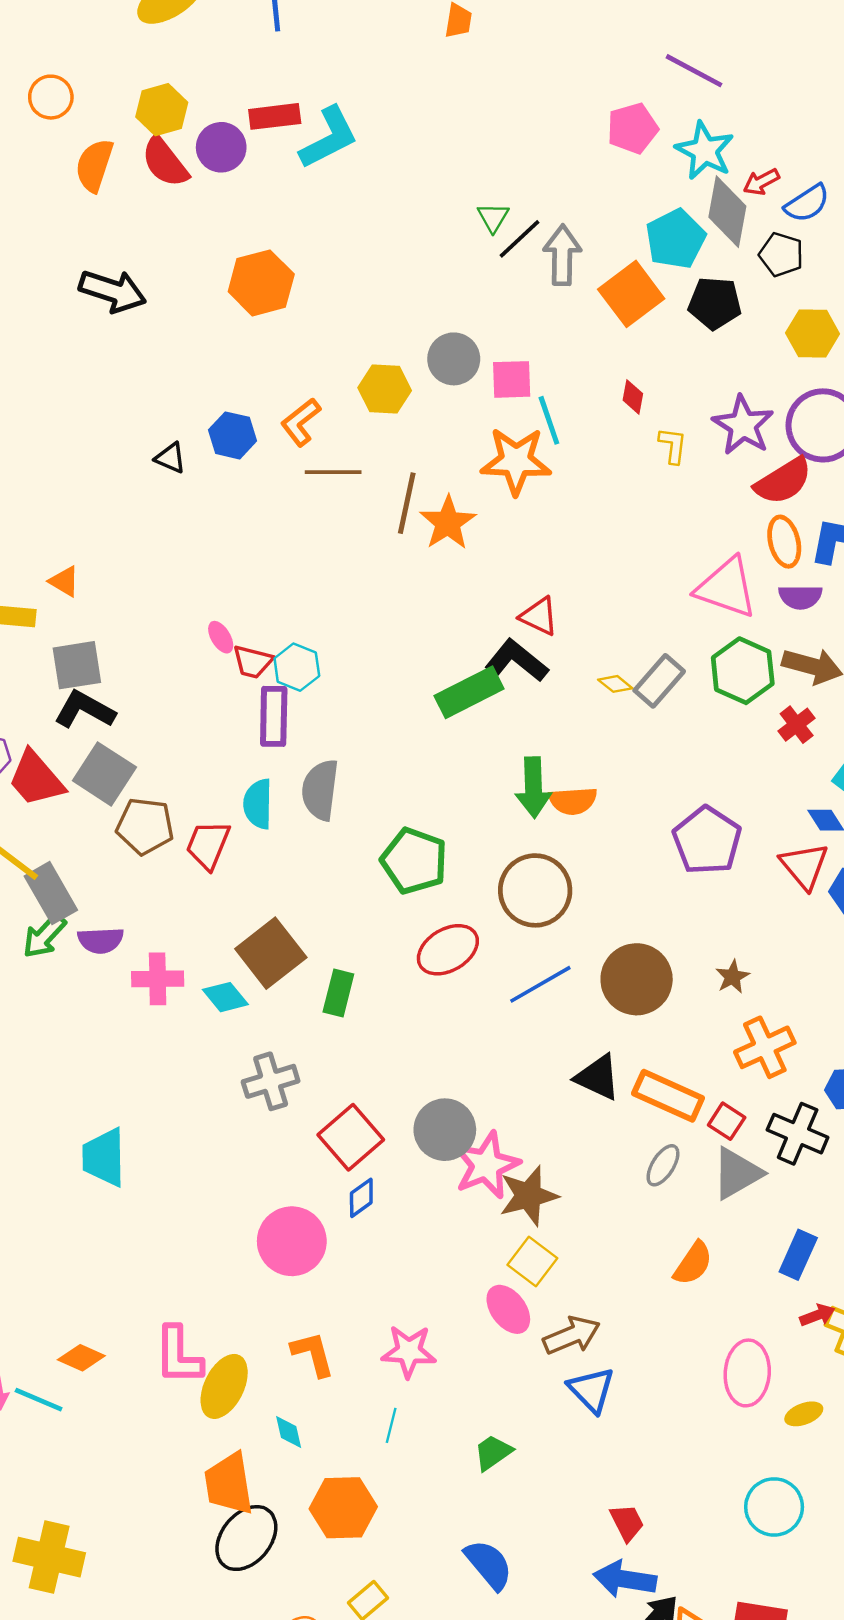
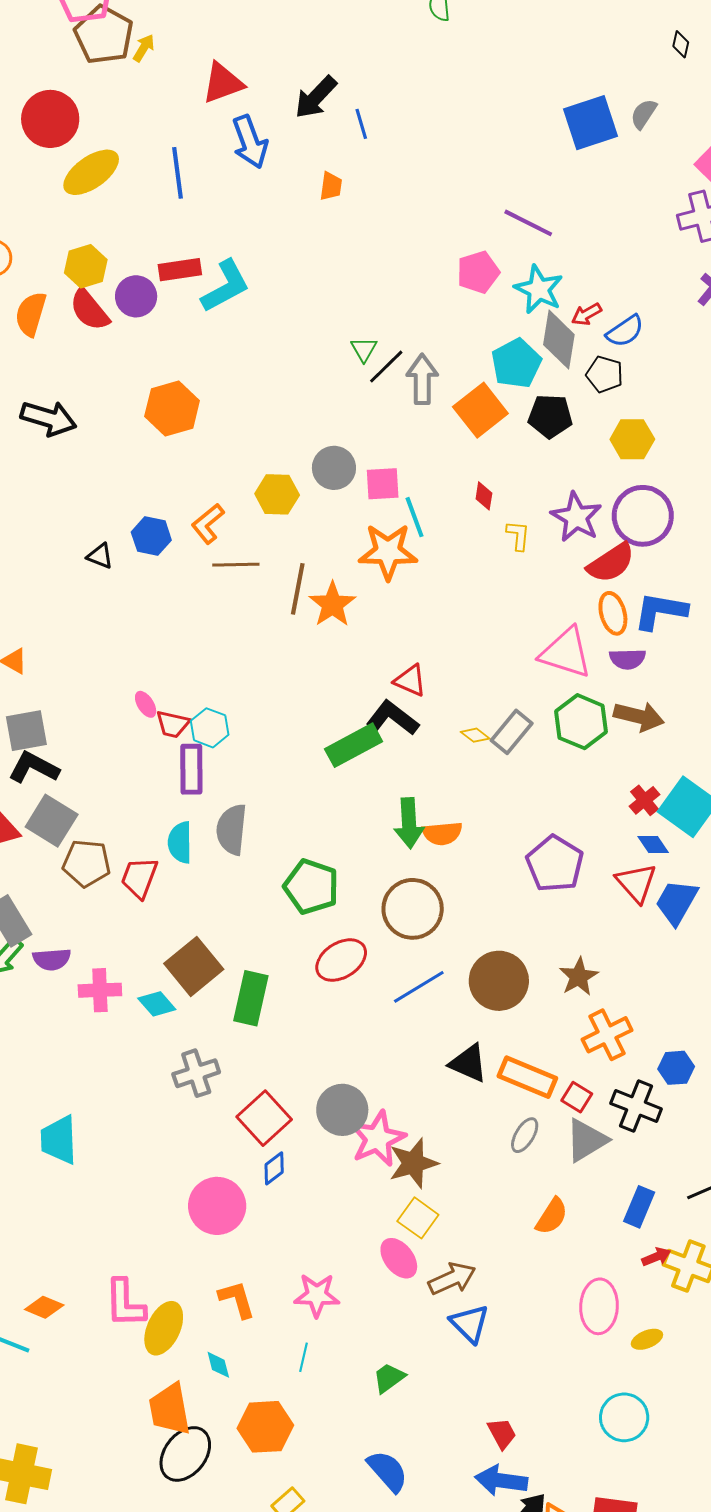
red cross: (797, 725) -> (644, 800), moved
brown star: (732, 977) -> (579, 977), size x1.4
green rectangle: (338, 993) -> (251, 998), size x1.4

